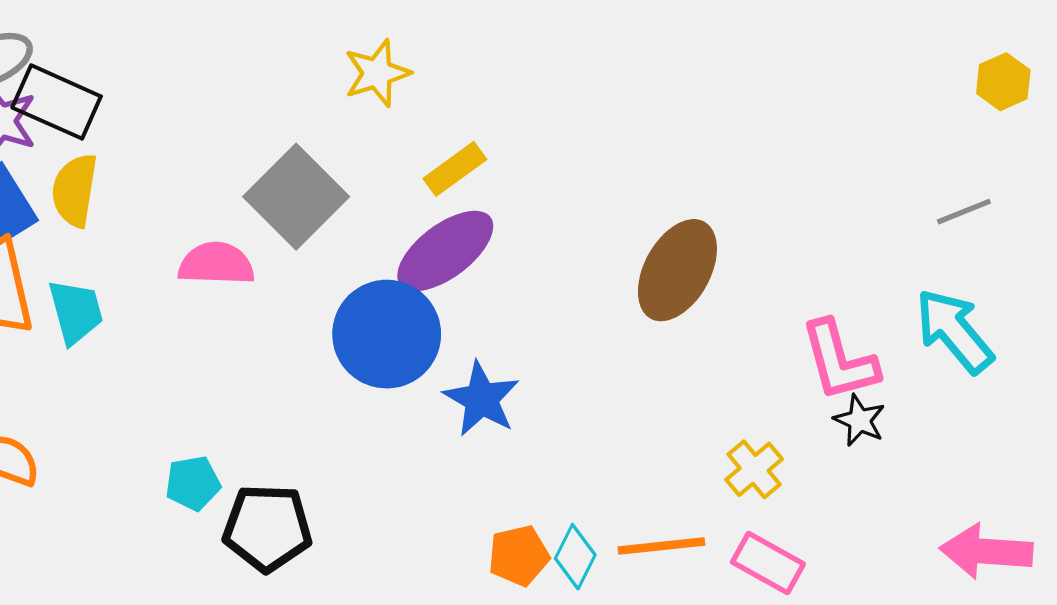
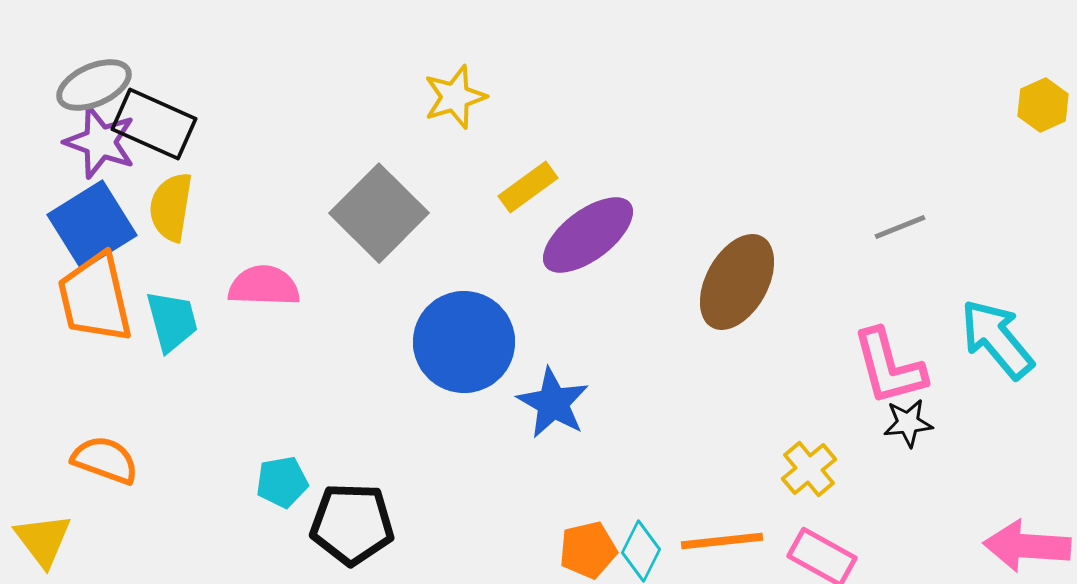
gray line: (964, 212) -> (900, 227), moved
purple ellipse: (445, 251) -> (588, 235), moved
pink semicircle: (216, 264) -> (264, 286), moved
black star: (860, 420) -> (908, 423), turned -30

